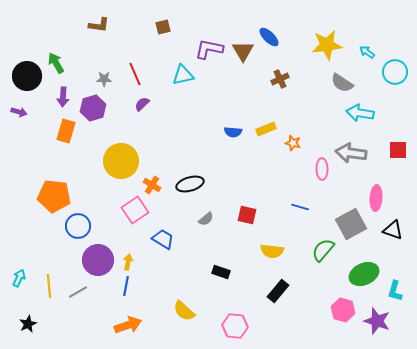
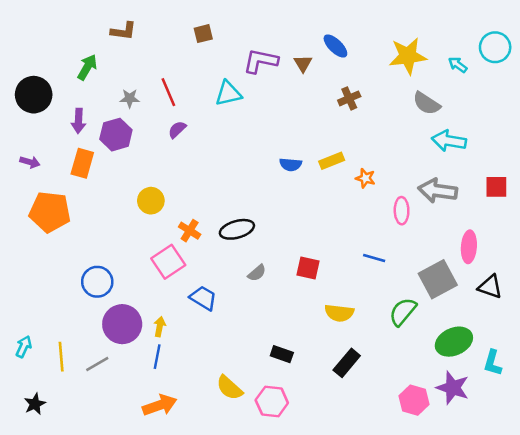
brown triangle: (243, 51) -> (303, 63), size x0.7
green arrow: (56, 63) -> (87, 67), moved, turned 60
cyan circle: (395, 72) -> (495, 47), moved
purple arrow: (19, 112) -> (30, 162), moved
yellow circle: (121, 161) -> (151, 201), size x0.6
orange pentagon: (54, 196) -> (50, 212), moved
black rectangle: (221, 272) -> (282, 354), moved
pink hexagon: (343, 310) -> (414, 400), moved
purple star: (377, 321) -> (453, 388), moved
pink hexagon: (235, 326) -> (272, 401), moved

